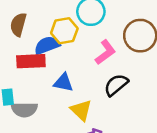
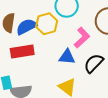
blue semicircle: (47, 45) -> (26, 27), moved
blue triangle: (63, 83) -> (67, 57), moved

